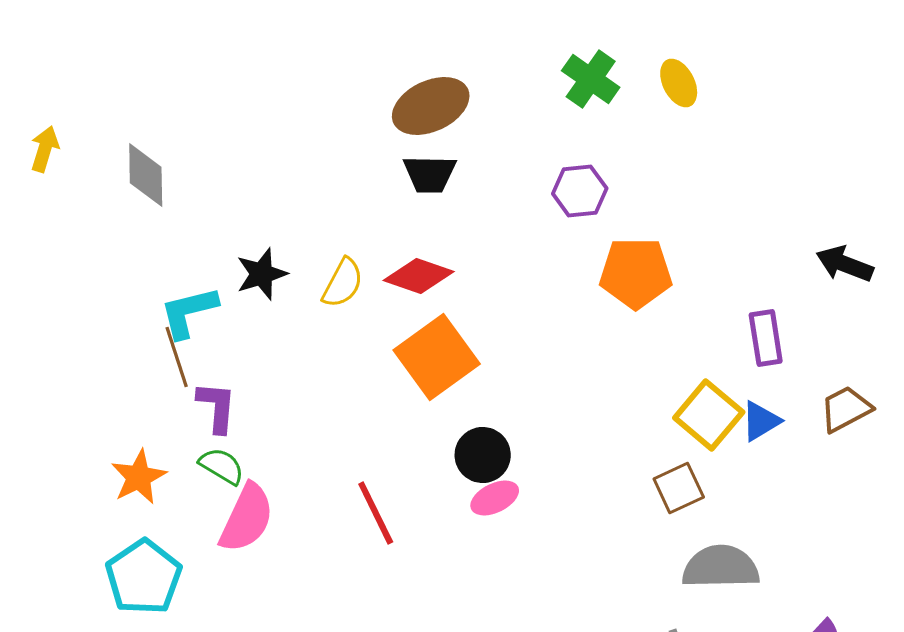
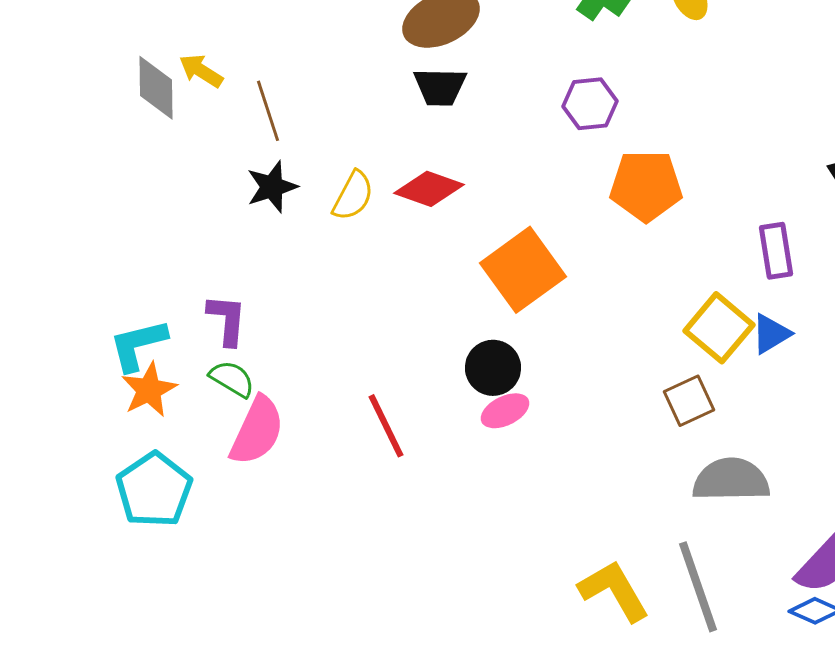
yellow arrow: (45, 149) -> (201, 71), moved, turned -75
cyan L-shape: (189, 312) -> (138, 345), moved
brown line: (177, 357) -> (268, 111), moved
orange square: (437, 357) -> (523, 270), moved

